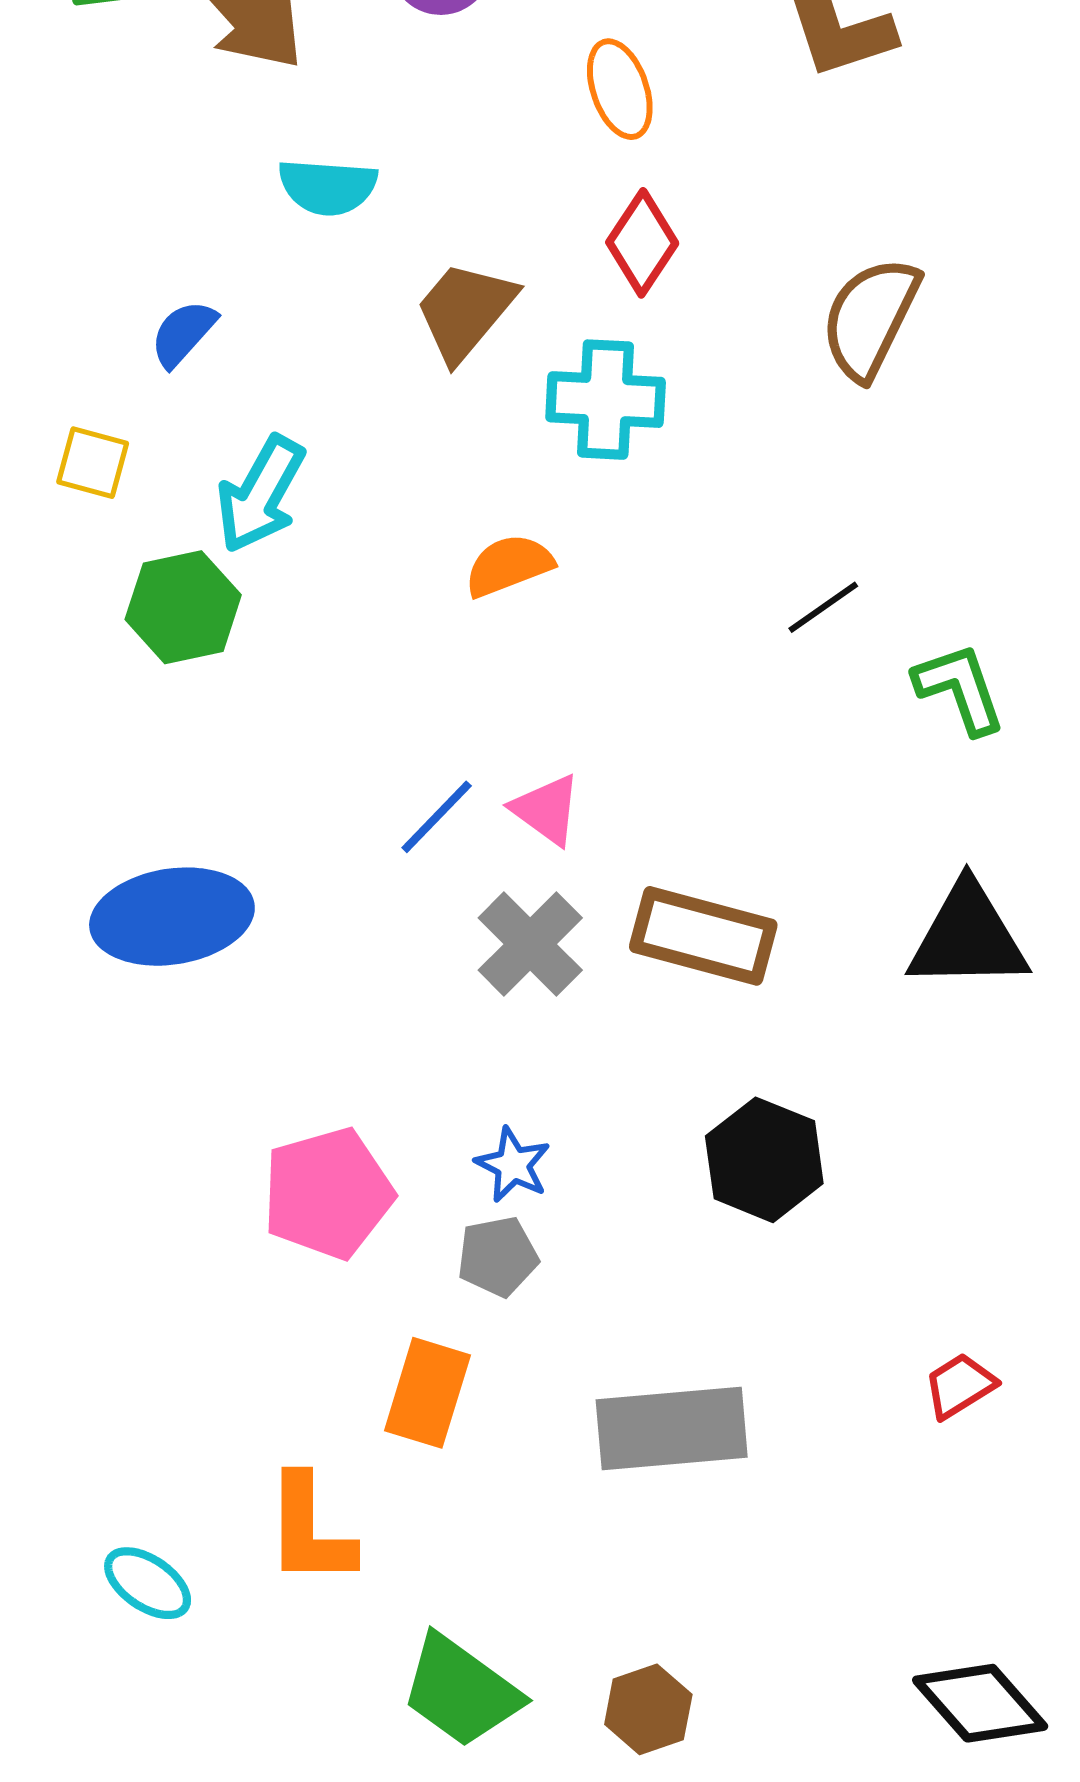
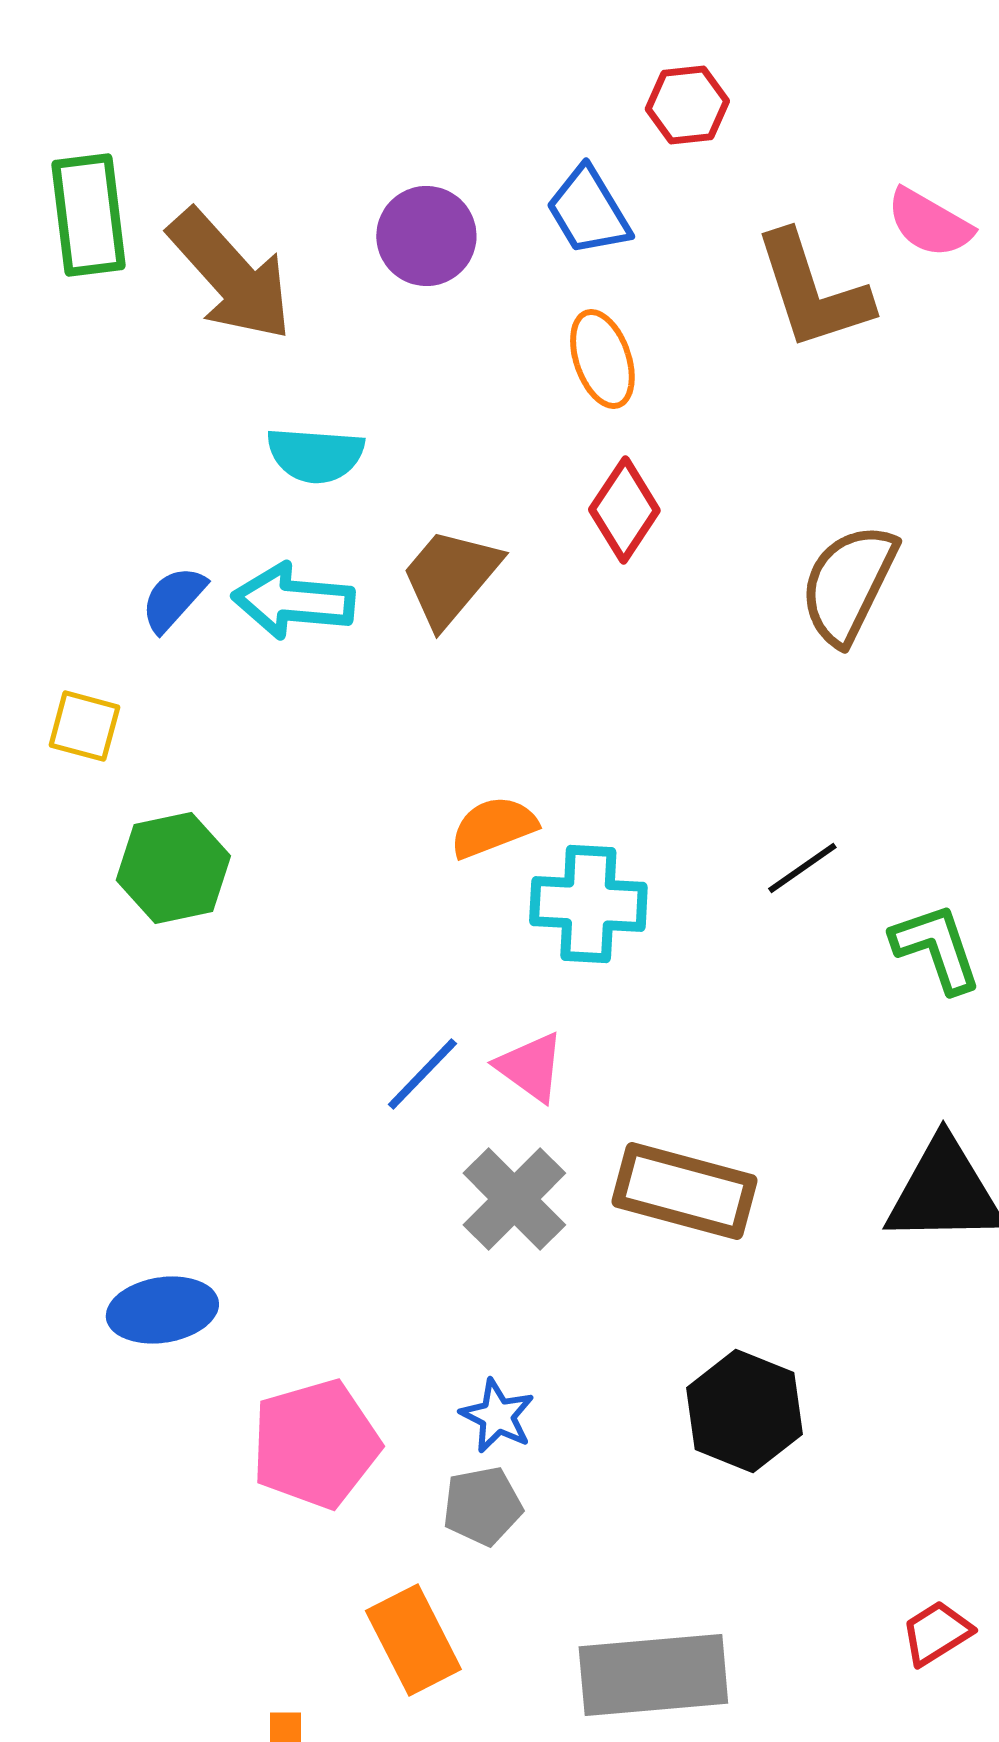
cyan cross: (606, 400) -> (588, 904), moved
cyan arrow: (261, 494) -> (293, 601), moved, turned 66
blue ellipse: (172, 917) -> (162, 1310), moved, size x0.7
orange rectangle: (427, 1393) -> (413, 1640), turned -44

